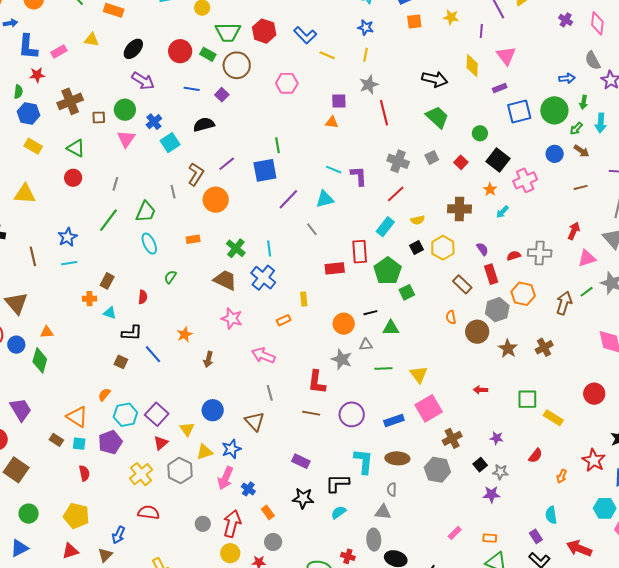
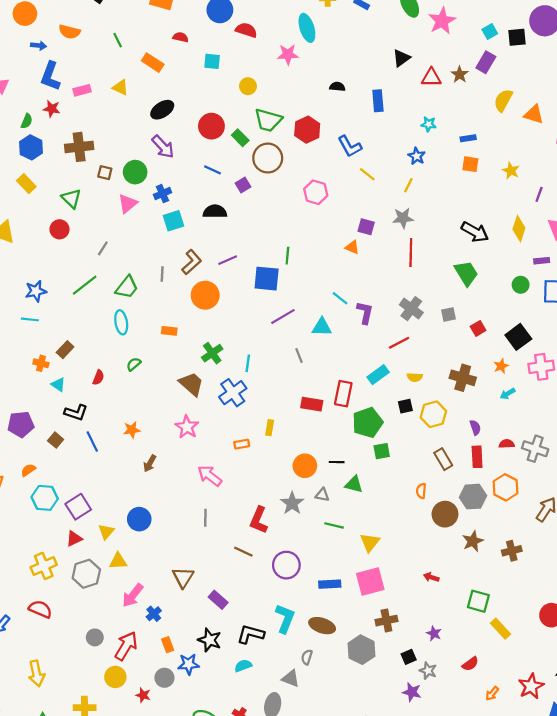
green circle: (480, 133) -> (521, 285), moved
brown triangle: (255, 421) -> (183, 577), moved
purple pentagon: (110, 442) -> (21, 424), moved
blue star: (231, 449) -> (189, 664), moved

